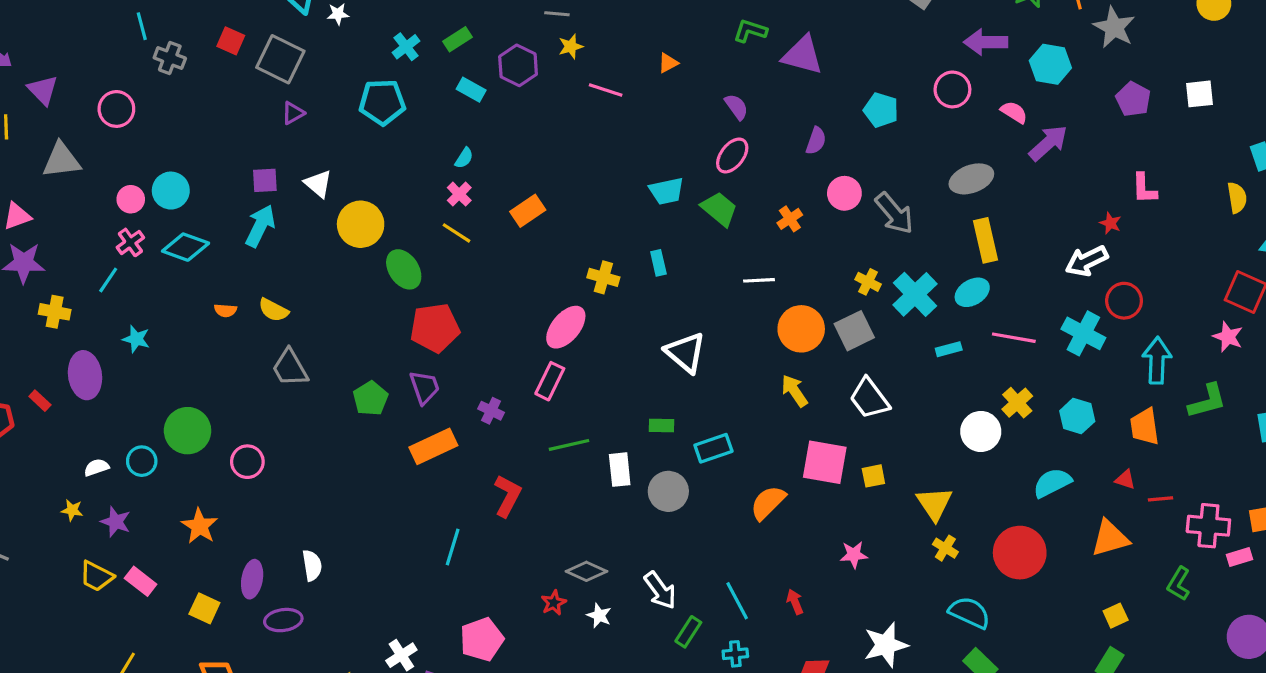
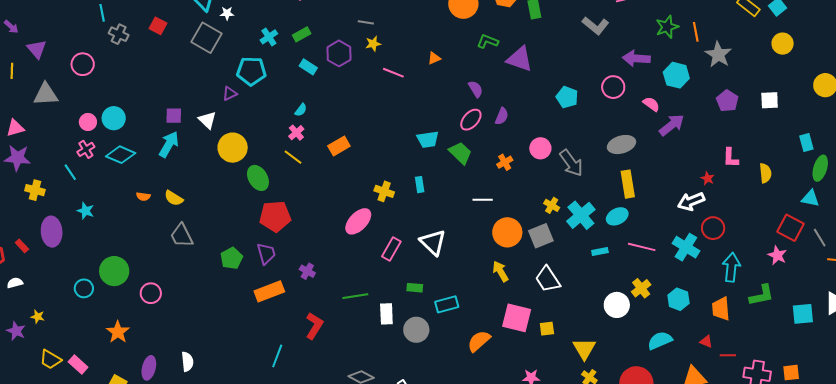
gray square: (280, 59) -> (207, 38), moved
purple triangle: (293, 113) -> (230, 94), moved
purple semicircle: (816, 141) -> (502, 116), moved
yellow semicircle: (1237, 198) -> (765, 173), moved
cyan line: (108, 280) -> (70, 172), turned -72
pink rectangle: (550, 381) -> (391, 249), moved
white semicircle: (96, 467) -> (15, 283), moved
purple star: (116, 522) -> (16, 331), moved

